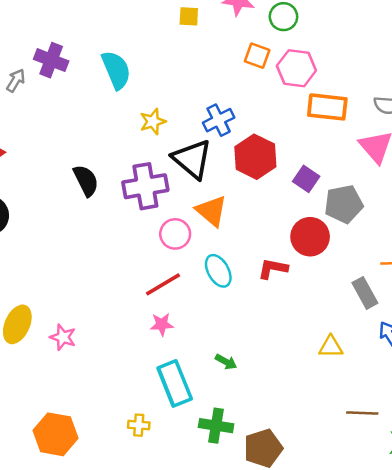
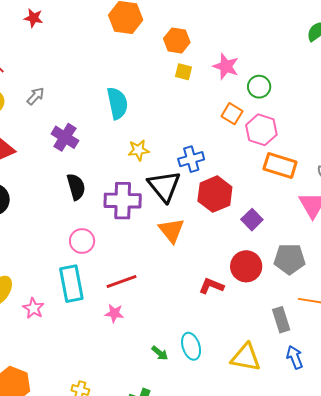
purple cross: (51, 60) -> (65, 137), moved
gray pentagon: (344, 204) -> (289, 259), moved
pink circle: (175, 234) -> (82, 241), moved
cyan ellipse: (218, 271) -> (191, 346), moved
yellow triangle: (331, 347) -> (246, 357), size x1.5
cyan rectangle: (175, 383) -> (71, 284), moved

